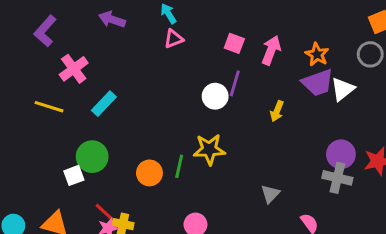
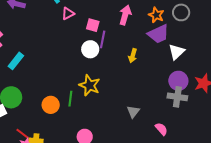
pink triangle: (174, 39) -> (68, 14), moved
pink square: (234, 43) -> (93, 25), moved
gray circle: (370, 54) -> (181, 12), moved
white triangle: (343, 89) -> (177, 52), moved
yellow star: (209, 149) -> (89, 85), turned 30

